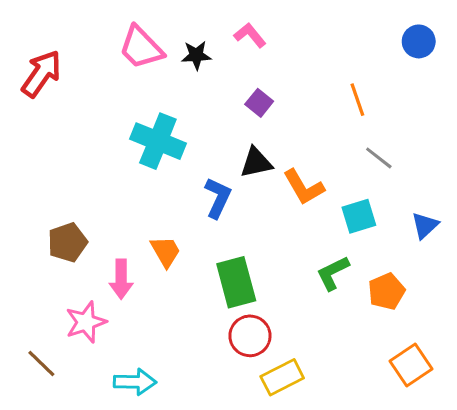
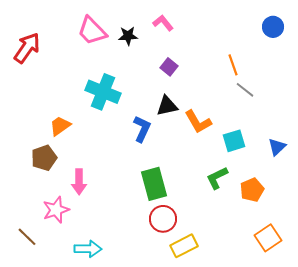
gray line: (379, 158) -> (245, 90), moved
orange trapezoid: (166, 252) -> (60, 126), moved, turned -95

